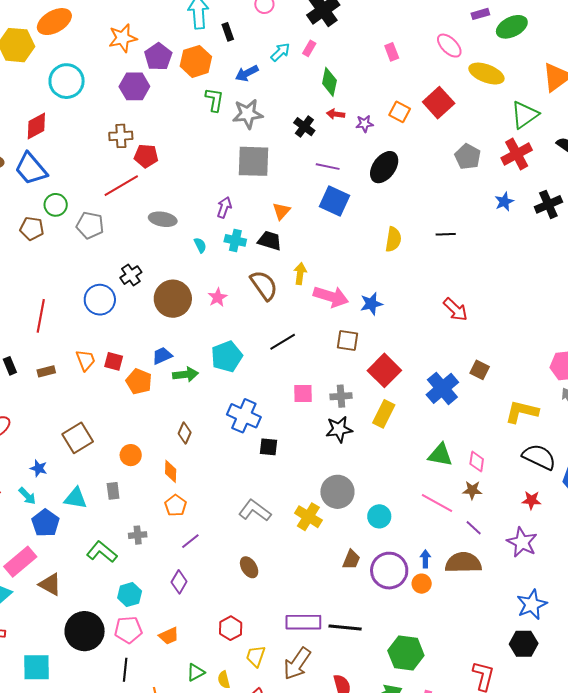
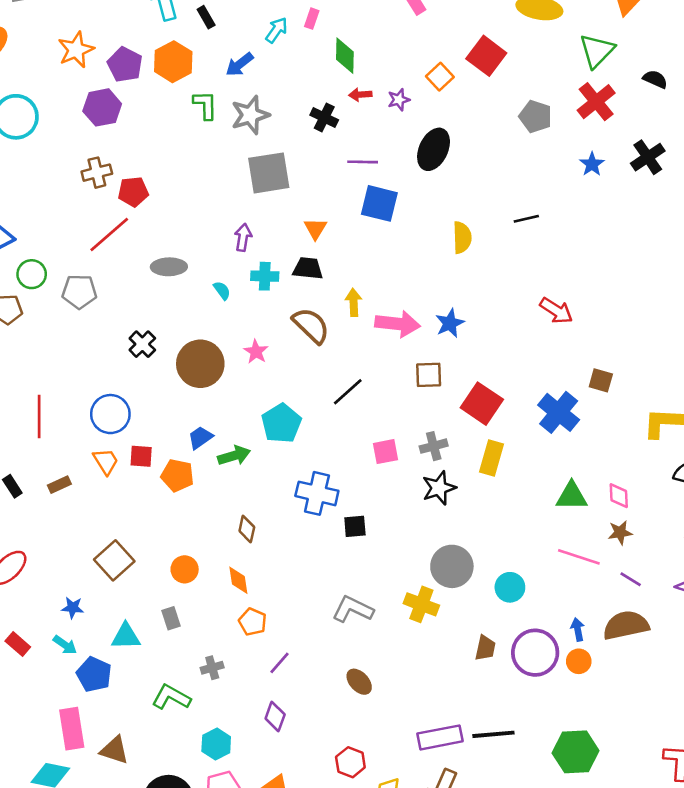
orange square: (400, 112) -> (440, 77), turned 30
blue circle: (100, 300) -> (110, 414), moved
pink rectangle: (20, 562) -> (72, 729), turned -48

